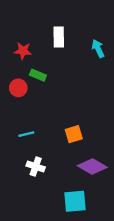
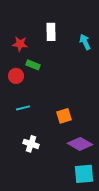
cyan line: (26, 134) -> (23, 108), moved
cyan square: (75, 201) -> (84, 174), moved

